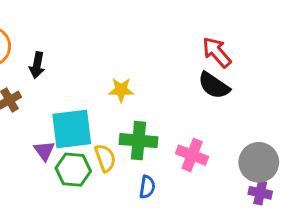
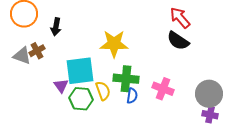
yellow star: (121, 90) -> (114, 44), size x1.6
blue semicircle: (147, 187) -> (132, 96), moved

